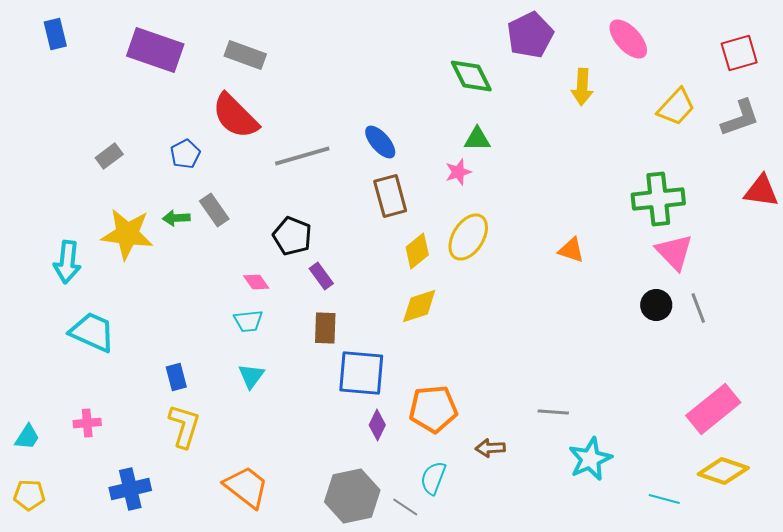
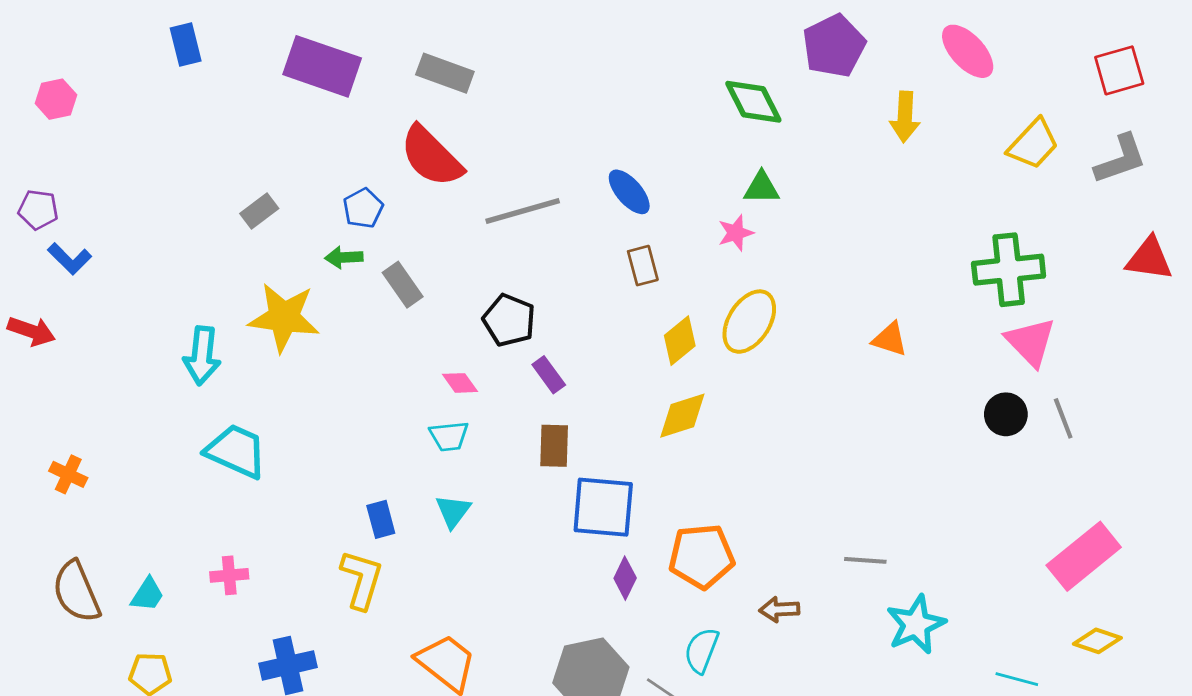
brown rectangle: (390, 196) -> (643, 266), size x0.7
green arrow: (176, 218) -> (344, 257), moved
blue rectangle: (176, 377) -> (381, 519), moved
yellow diamond: (723, 471) -> (1097, 641), size x0.7

